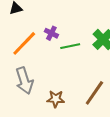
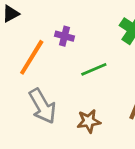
green line: (70, 46) -> (94, 69), moved

